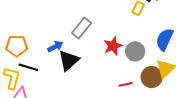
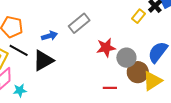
black triangle: (69, 60) -> (43, 61), moved
brown circle: (152, 77) -> (138, 72), moved

